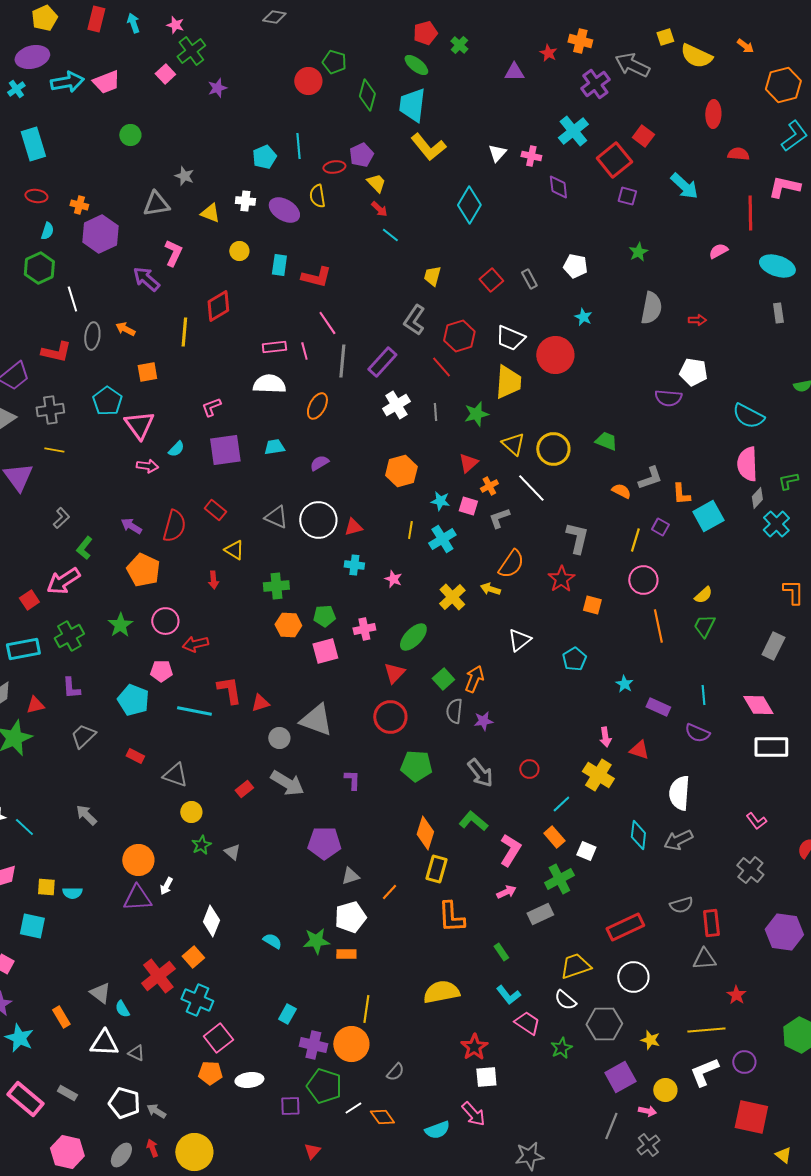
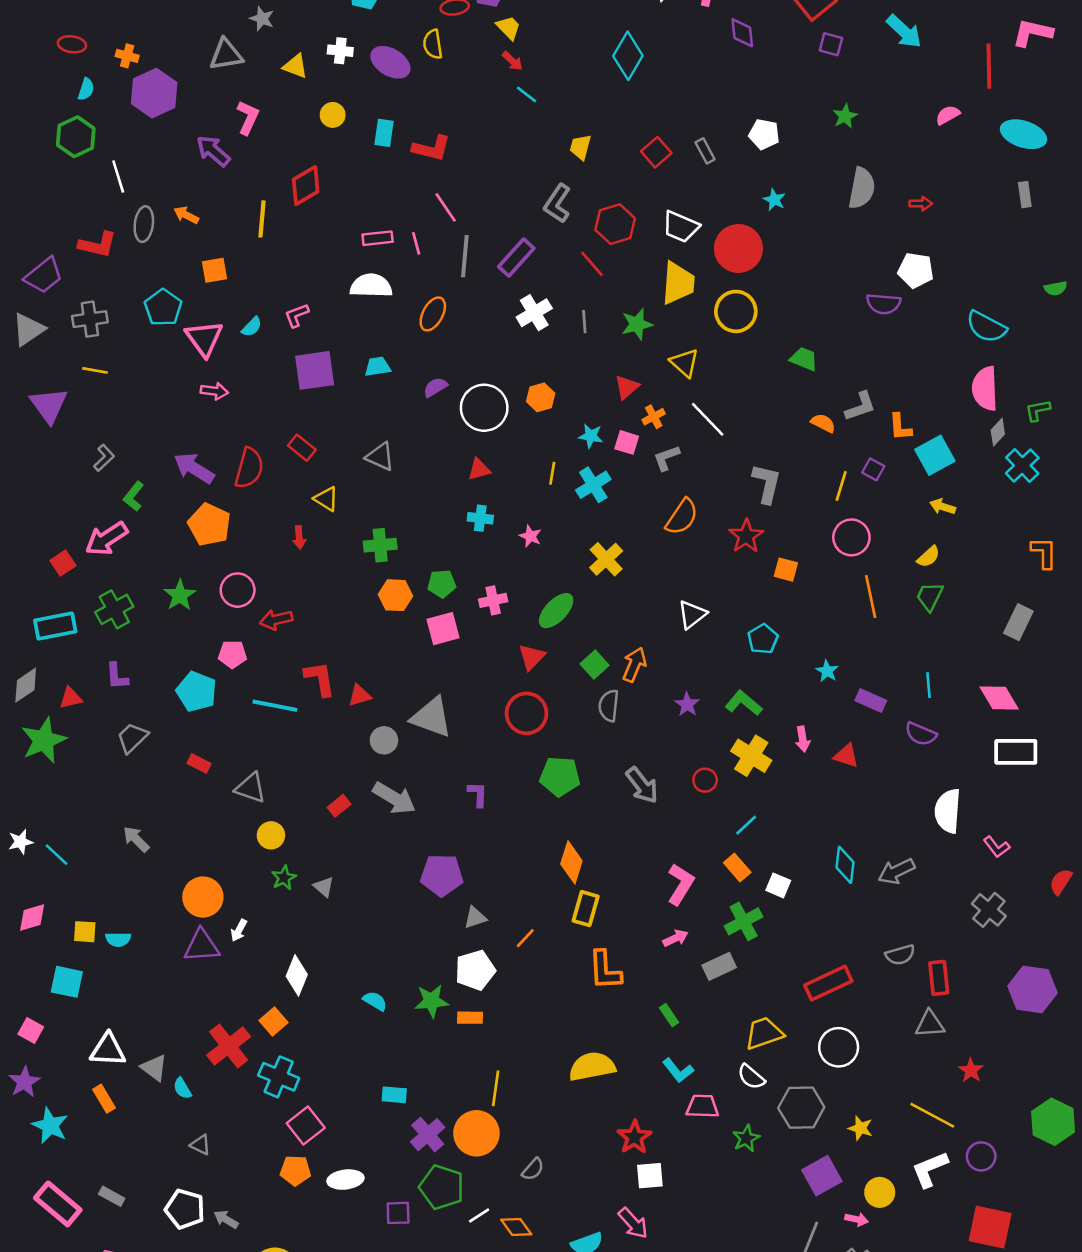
cyan semicircle: (176, 449) -> (252, 327), moved
yellow circle: (553, 449) -> (736, 311), moved
orange hexagon: (401, 471) -> (541, 397), size x0.7
white circle: (318, 520) -> (484, 408), moved
purple arrow: (131, 526) -> (194, 468), size x1.5
yellow arrow: (490, 589) -> (943, 507), moved
purple star: (483, 721) -> (687, 704), moved, turned -30
yellow cross: (598, 775) -> (751, 756), moved
white semicircle: (679, 793) -> (948, 811), moved
green L-shape: (473, 821) -> (744, 703), moved
cyan rectangle: (287, 1014) -> (394, 1095), turned 66
pink trapezoid: (527, 1023) -> (702, 1106), turned -32
yellow line: (706, 1030) -> (932, 1115), turned 33
white triangle: (104, 1043) -> (108, 1050), moved
purple cross: (313, 1045) -> (428, 1135), turned 36

